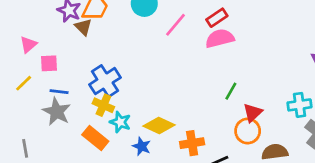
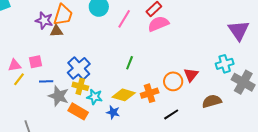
brown triangle: (83, 27) -> (57, 31), turned -40
pink triangle: (28, 45) -> (15, 65), moved, turned 40
green line: (231, 91) -> (130, 63), moved
gray star: (57, 112) -> (59, 96), moved
orange circle: (248, 131) -> (173, 81), moved
orange cross: (192, 143) -> (150, 93), moved

